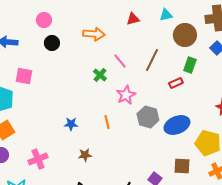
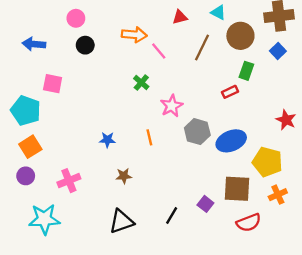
cyan triangle: (166, 15) -> (218, 12), turned 40
brown line: (152, 60) -> (202, 47), moved
pink line: (120, 61) -> (159, 51), moved
brown square: (182, 166) -> (237, 189), size x1.4

